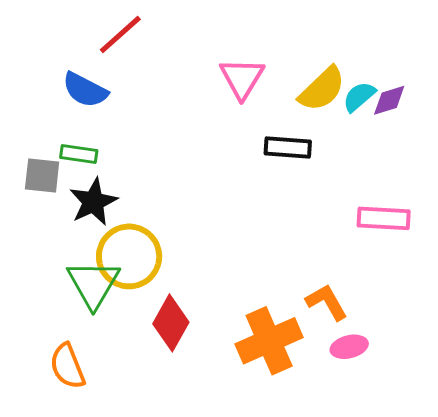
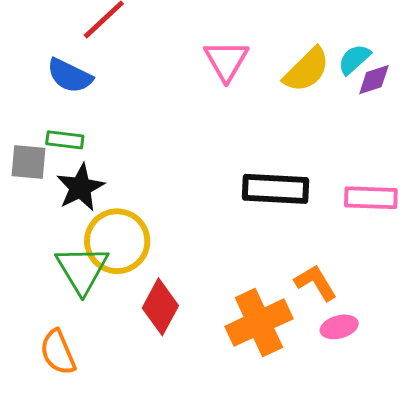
cyan semicircle: (359, 97) -> (354, 59), moved
black rectangle: (288, 147) -> (276, 189), moved, size x1.4

